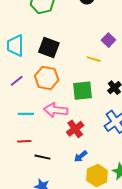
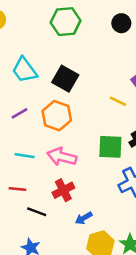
cyan trapezoid: (15, 46) -> (25, 70), turned -45
green square: (82, 91) -> (110, 147), moved
red cross: (75, 129) -> (63, 190), moved

